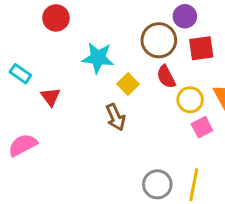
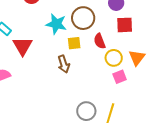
brown circle: (159, 40) -> (83, 18), moved
yellow square: (128, 84) -> (74, 43), turned 32
red triangle: (51, 97) -> (22, 46), size x1.5

